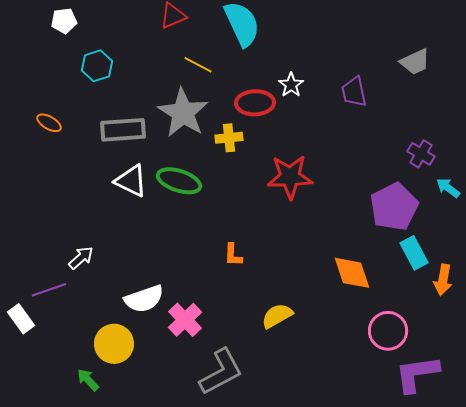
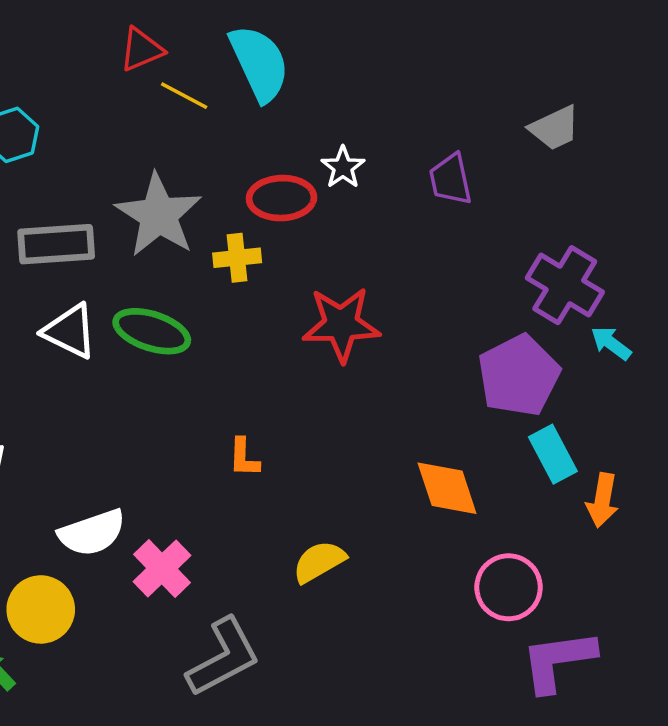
yellow line: (198, 65) -> (184, 96), moved
purple cross: (421, 154) -> (565, 285), size x1.6

